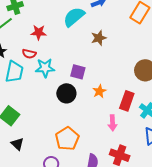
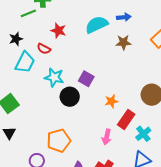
brown star: (99, 38) -> (123, 42), moved
cyan star: (45, 68) -> (54, 77), moved
orange star: (99, 91) -> (111, 101), moved

